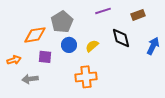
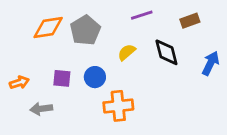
orange diamond: (35, 35) -> (48, 28), moved
blue circle: (69, 45) -> (95, 77), moved
yellow semicircle: (92, 46) -> (127, 52), moved

